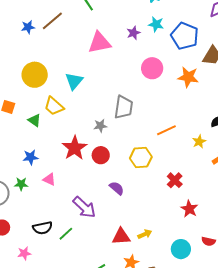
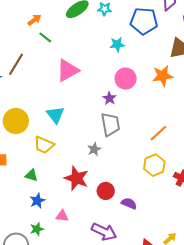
cyan star: (156, 24) -> (117, 44), moved
purple star: (133, 33) -> (109, 98), moved
blue pentagon: (185, 36) -> (144, 21), moved
green triangle: (34, 120) -> (31, 175), moved
red circle: (101, 155) -> (106, 191), moved
yellow hexagon: (141, 158) -> (154, 165), moved

